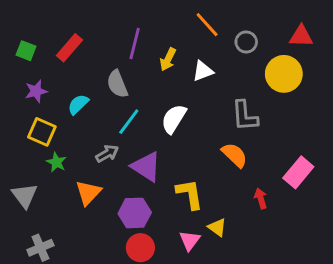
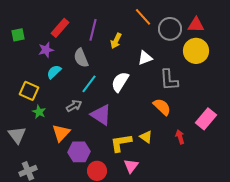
red triangle: (301, 36) -> (196, 25), moved
gray circle: (246, 42) -> (170, 29), size x1.5
red rectangle: (69, 48) -> (60, 28), moved
green square: (26, 51) -> (18, 35), turned -32
white triangle: (203, 71) -> (145, 58), moved
purple star: (36, 91) -> (46, 50), moved
yellow L-shape: (190, 194) -> (121, 143), moved, turned -90
purple hexagon: (135, 213) -> (79, 152), moved
yellow triangle: (217, 227) -> (146, 137), moved

